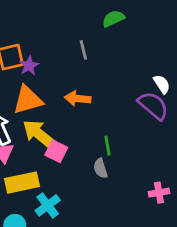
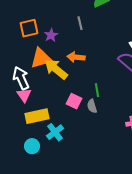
purple star: (29, 66) -> (51, 35), moved
yellow arrow: (39, 134) -> (56, 69), moved
pink square: (56, 151) -> (74, 101), moved

